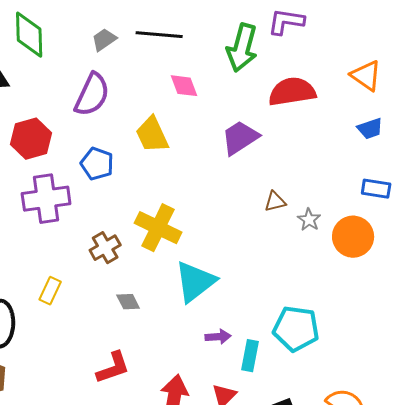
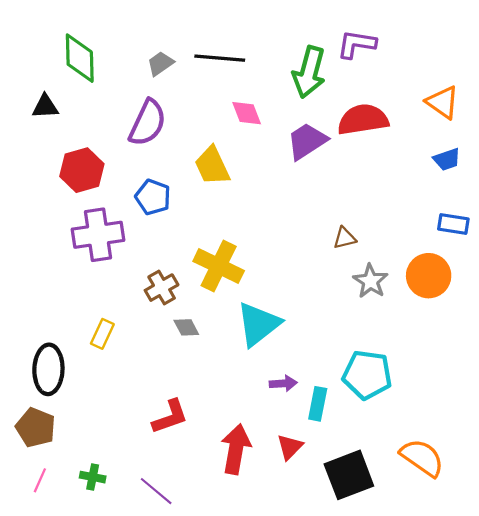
purple trapezoid: (240, 138) -> (307, 141), moved
gray star: (309, 220) -> (370, 281), moved, size x1.4
gray diamond: (128, 302) -> (186, 327), moved

